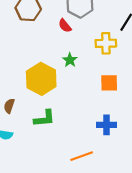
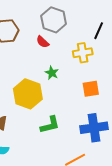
green L-shape: (44, 118) -> (50, 125), moved
blue cross: (107, 125) -> (94, 128), size x1.5

